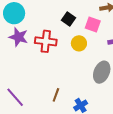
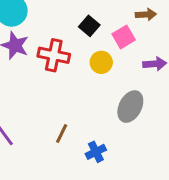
pink square: (93, 25) -> (124, 37), turned 35

